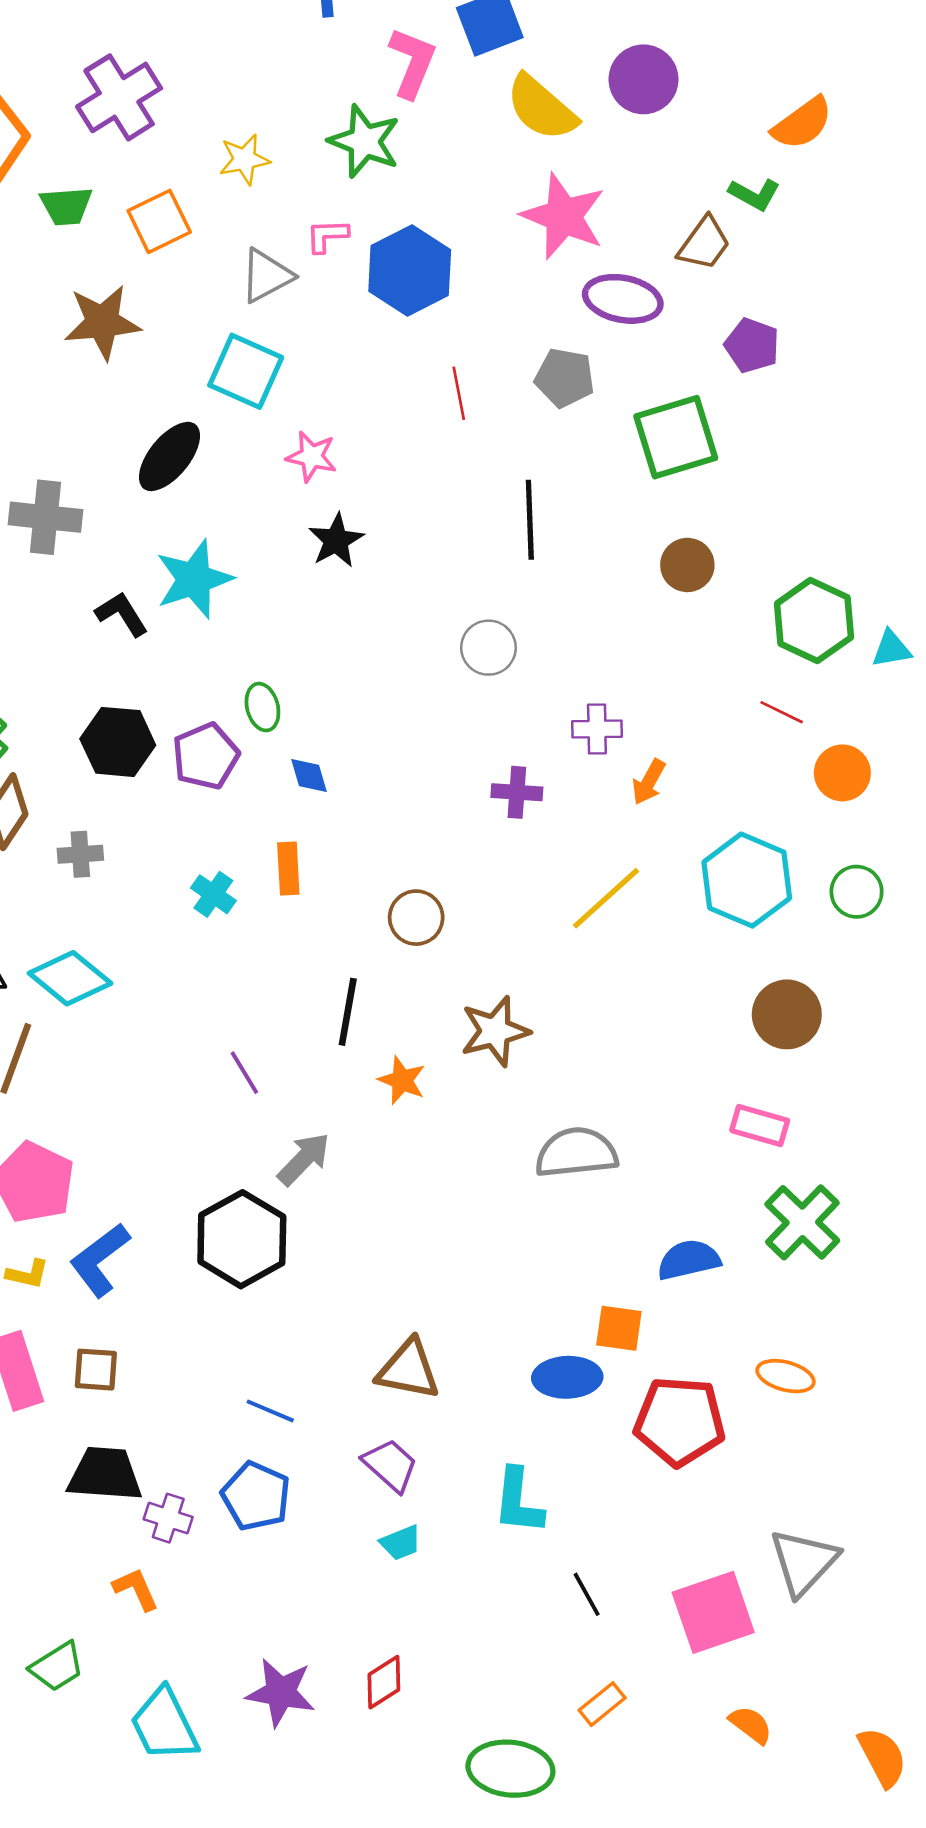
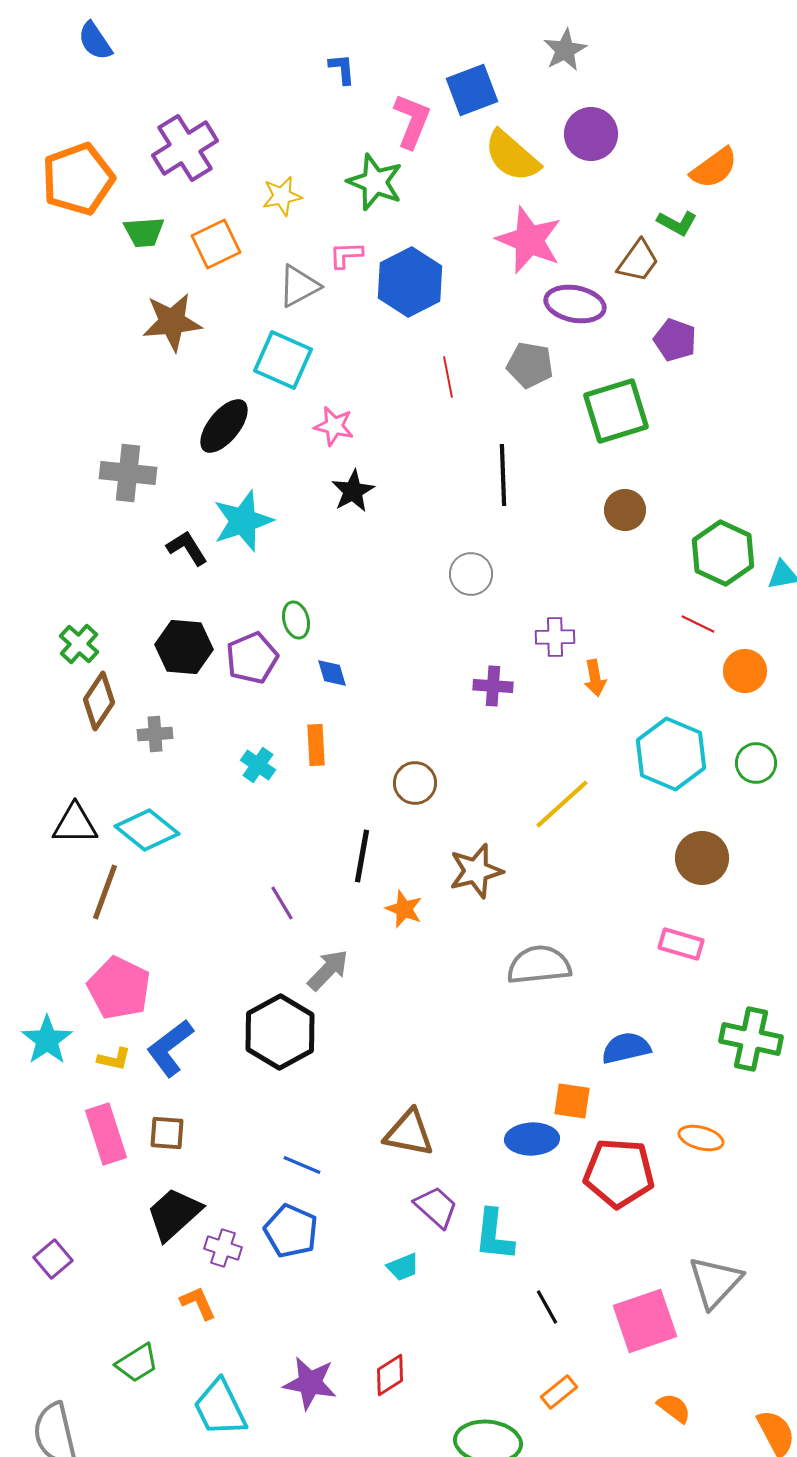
orange arrow: (649, 782) -> (595, 678), turned -39
yellow line: (606, 898) -> (562, 804), moved
green cross: (802, 1222) -> (751, 1039), moved, turned -32
purple trapezoid: (390, 1465) -> (436, 1207), moved
black trapezoid: (105, 1474) -> (174, 1214), turned -46

